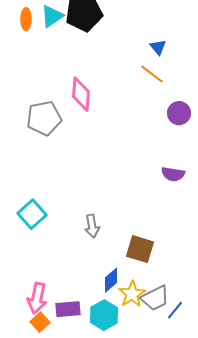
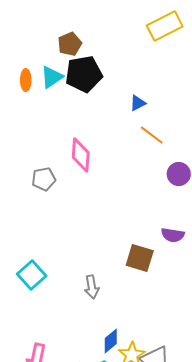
blue triangle: (158, 47) -> (138, 103), moved, turned 42
gray pentagon: (44, 118) -> (44, 179), size x0.7
brown square: (140, 249) -> (140, 258), moved

